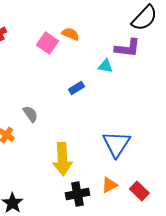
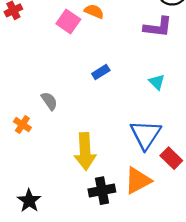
cyan triangle: (105, 66) -> (157, 82), moved, turned 35
orange triangle: (109, 185) -> (138, 181), size x1.5
red rectangle: (139, 191) -> (171, 158), moved

